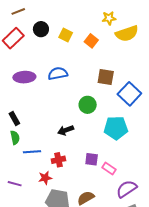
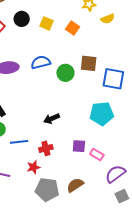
yellow semicircle: (127, 33) -> (108, 19), size x0.6
blue square: (129, 94) -> (113, 79), turned -30
green circle: (88, 105) -> (65, 73), moved

